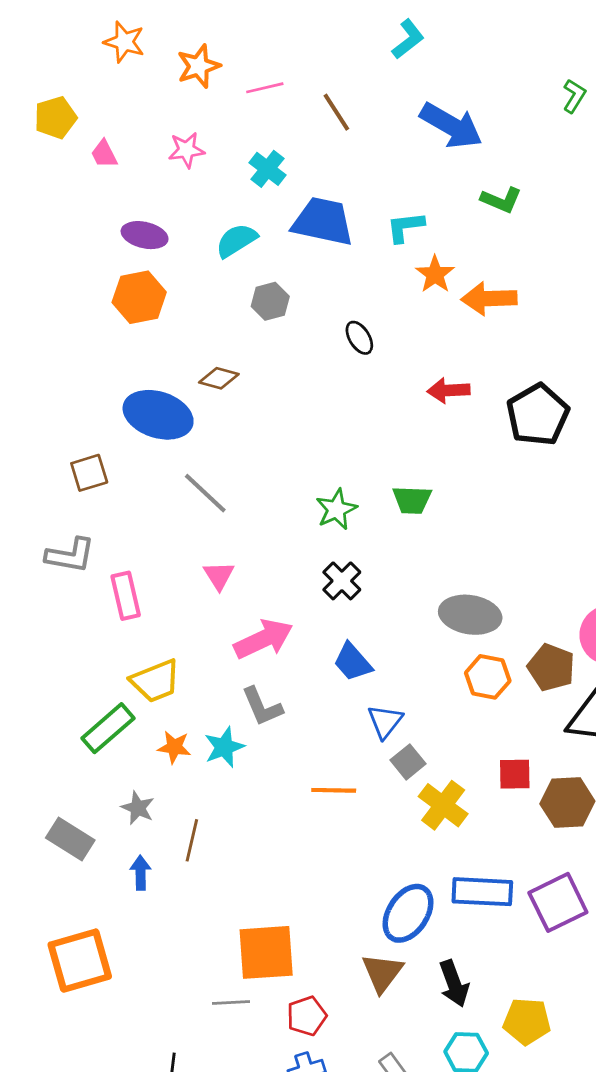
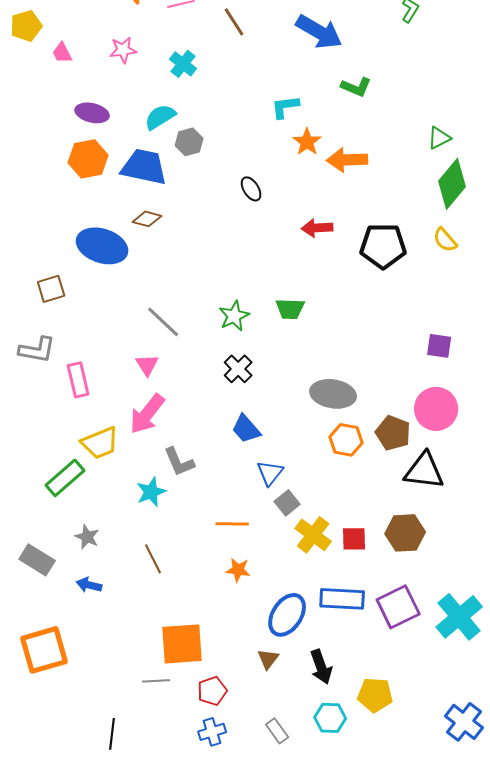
blue trapezoid: (323, 222) -> (144, 167), moved
gray hexagon: (270, 301) -> (189, 142), moved
black pentagon: (538, 415) -> (383, 246), turned 30
gray line: (205, 493) -> (163, 322), moved
pink arrow: (263, 639) -> (147, 414), moved, turned 153
orange star: (174, 747) -> (238, 570), moved
red square: (515, 774) -> (354, 539), moved
brown line: (192, 840) -> (153, 559), moved, turned -40
blue arrow: (141, 873) -> (89, 585), turned -75
brown triangle: (382, 973) -> (268, 659), size x0.7

